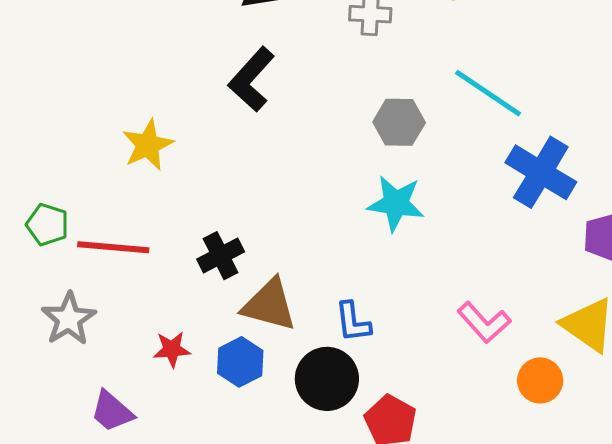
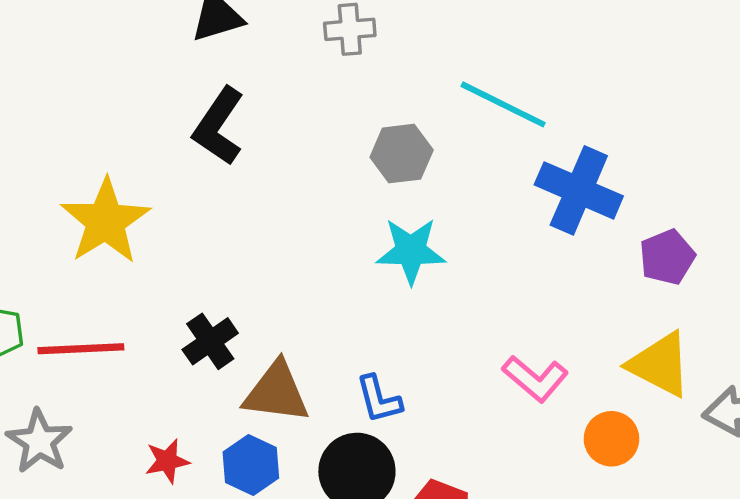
yellow star: (148, 145) -> (105, 221), size x1.4

